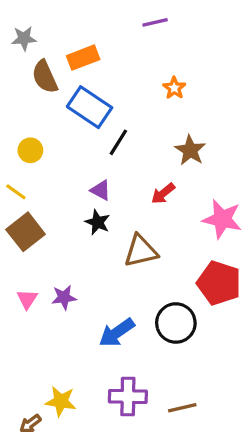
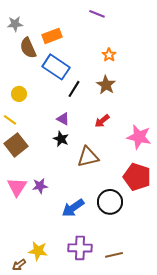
purple line: (155, 22) -> (97, 14), turned 35
brown star: (190, 150) -> (106, 85), moved
pink triangle: (27, 299) -> (17, 187), size x1.5

